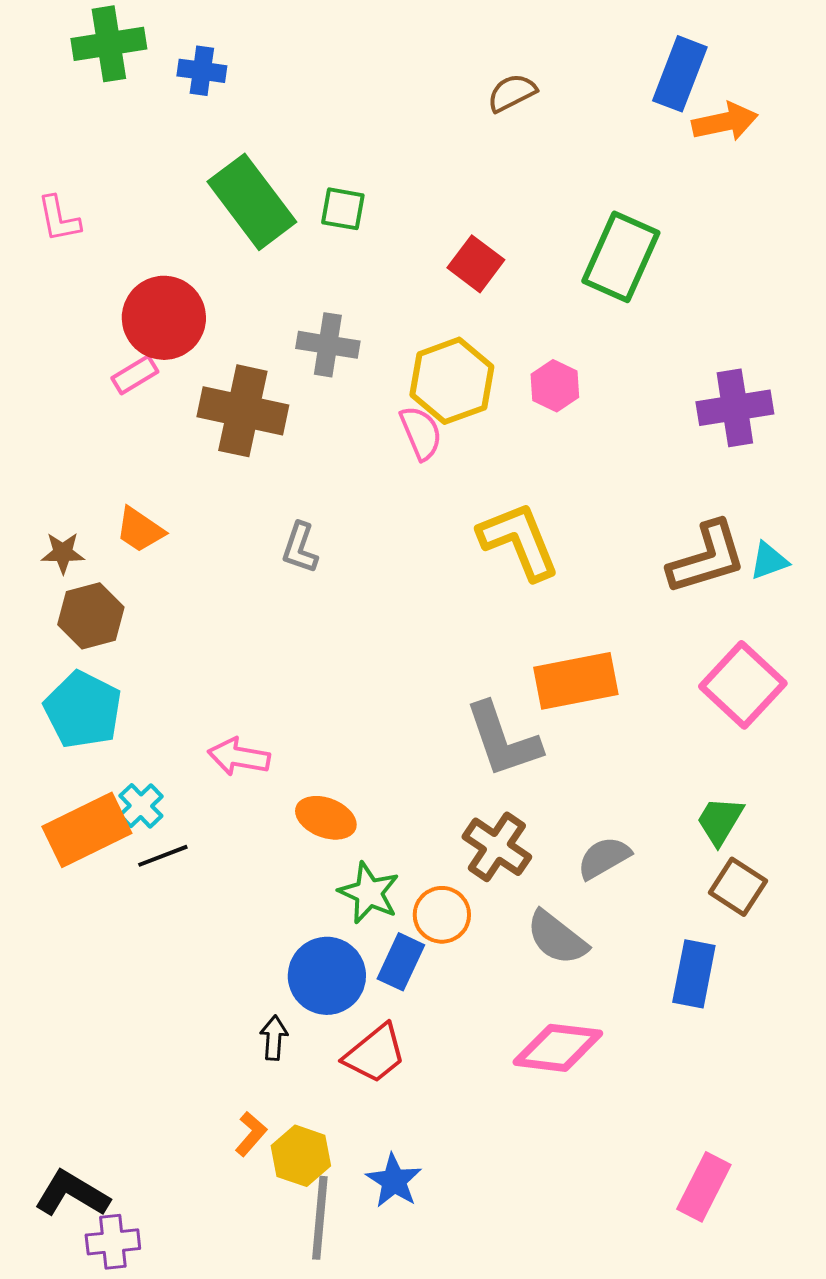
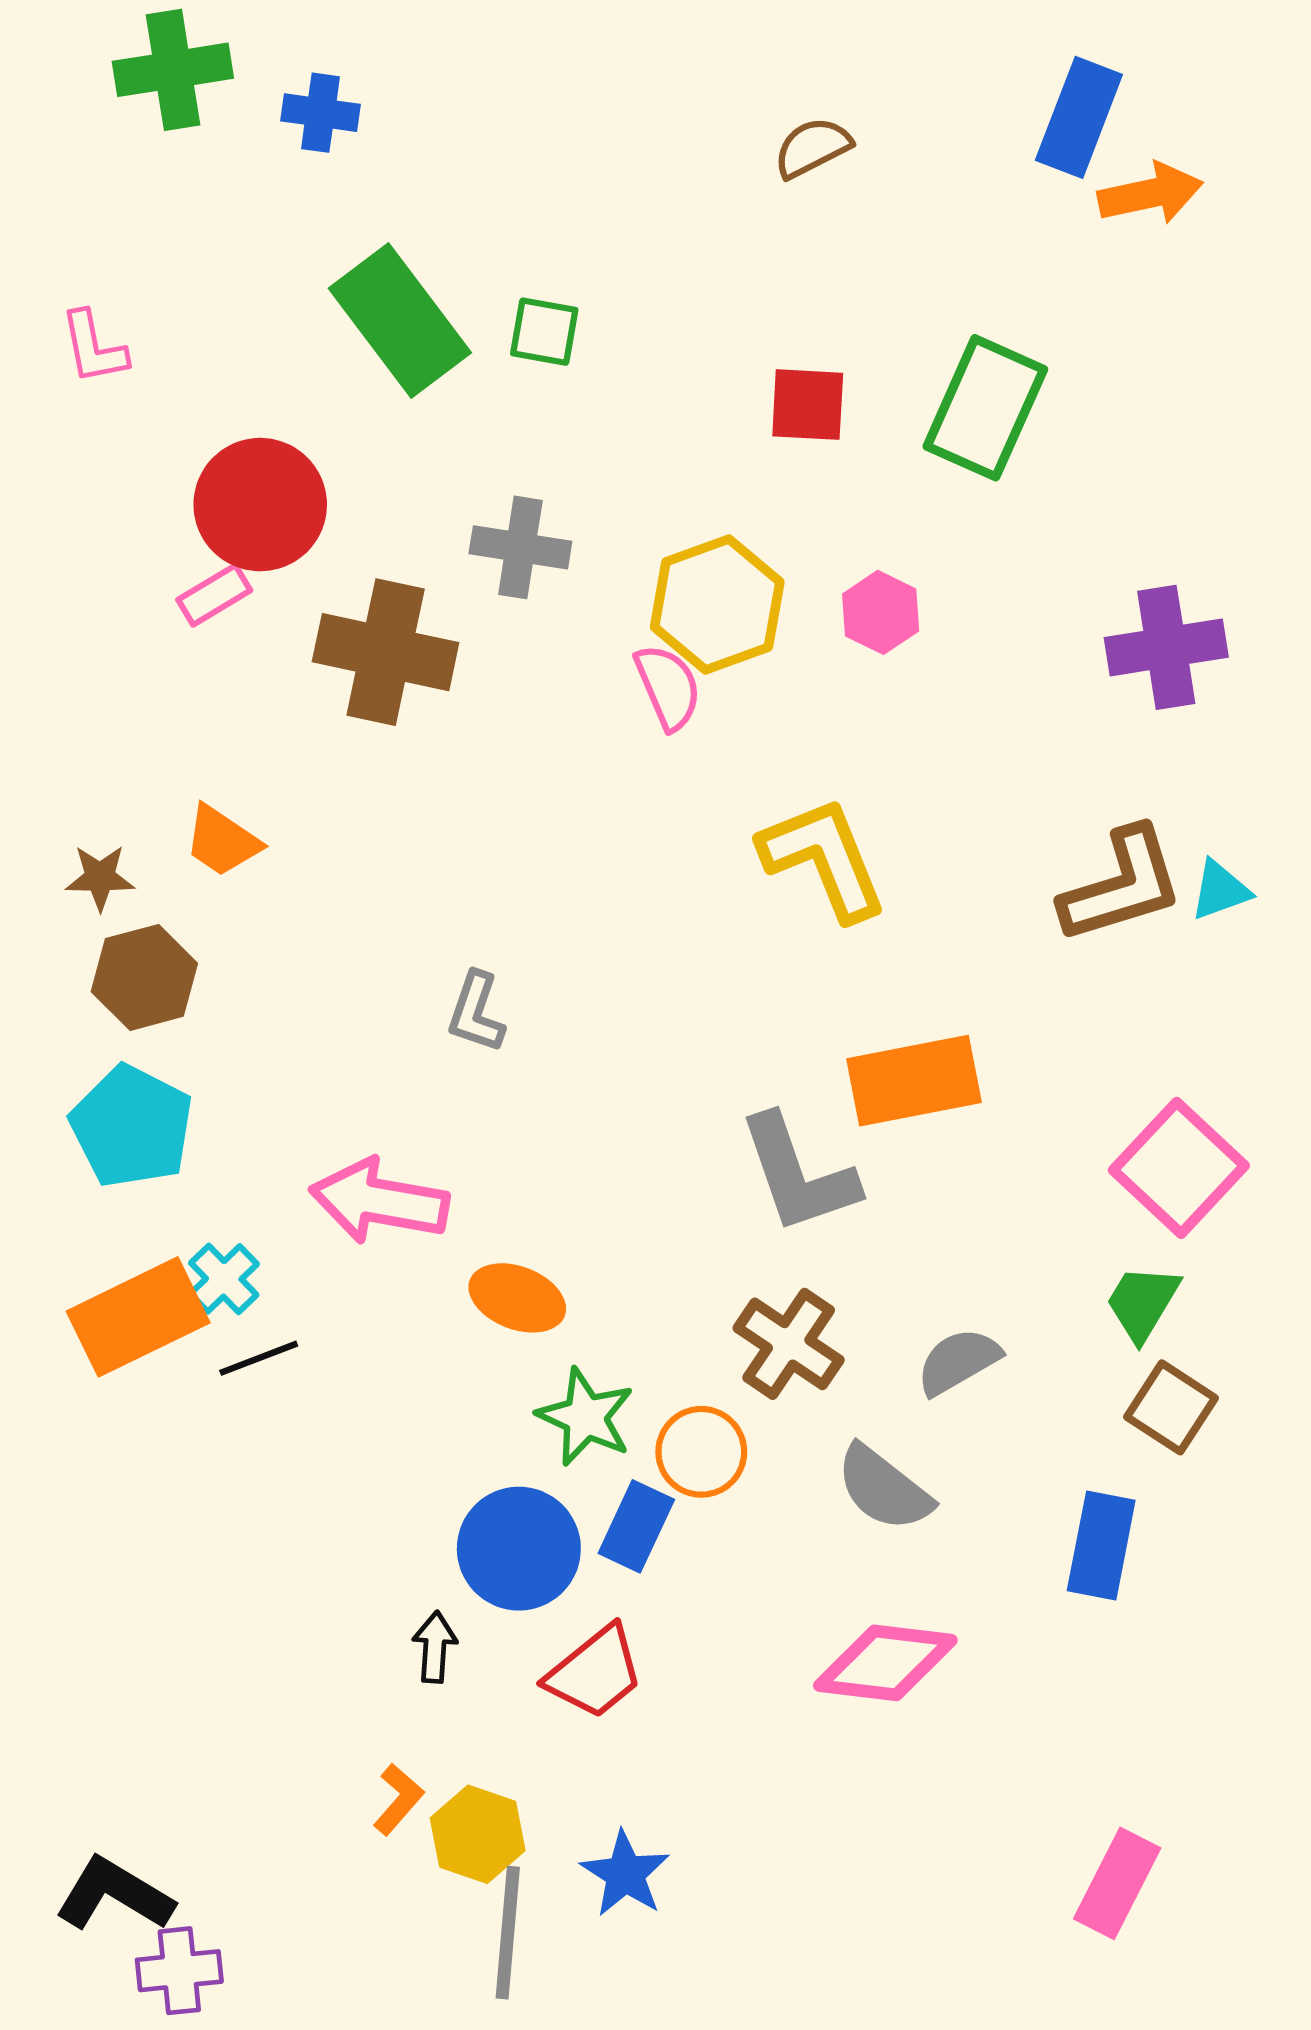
red square: (476, 264) -> (808, 405), moved, turned -34
gray L-shape: (300, 548) -> (476, 1012), moved
pink square: (743, 685) -> (1179, 1168), moved
pink arrow: (239, 757) -> (379, 1201), size x1.4

